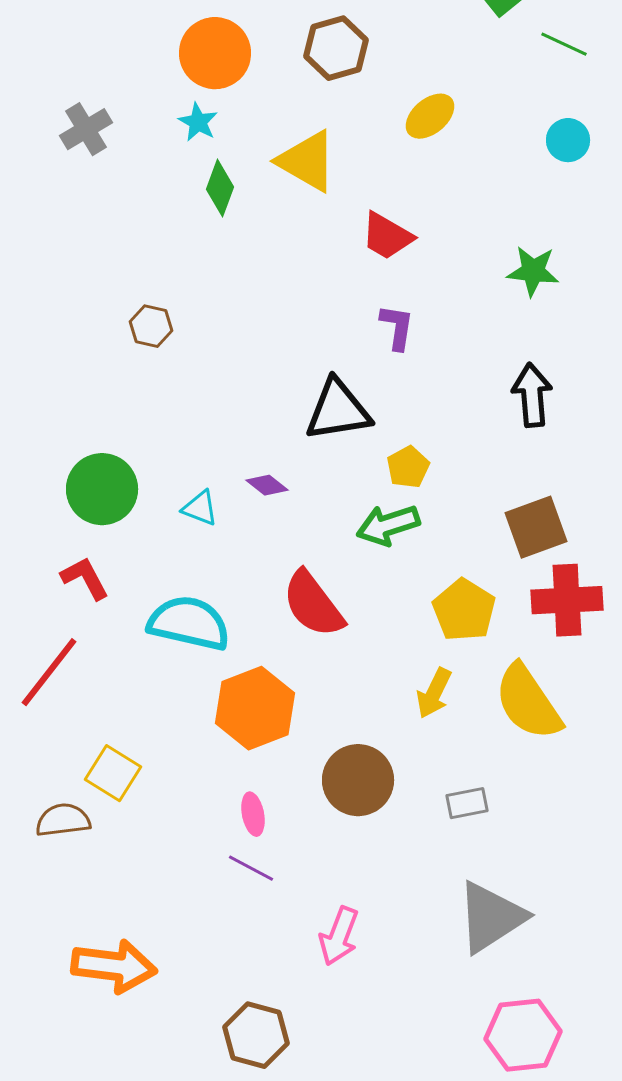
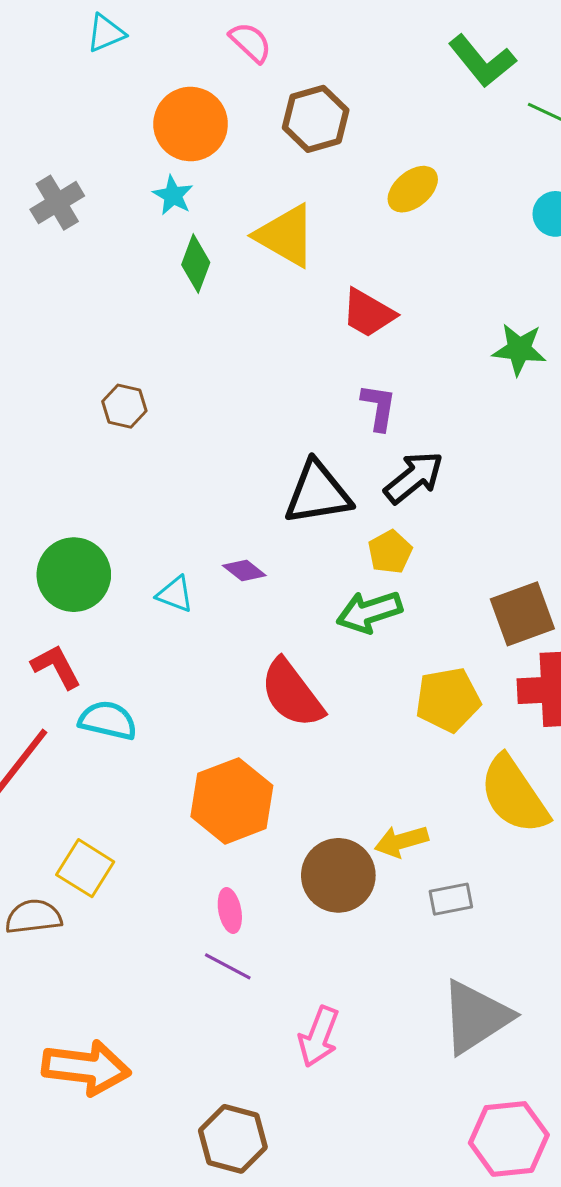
black arrow: (532, 395) -> (414, 477), moved, turned 56
yellow pentagon: (464, 610) -> (448, 700), turned 30
cyan semicircle: (189, 623) -> (108, 720), moved, size x0.7
yellow arrow: (434, 693) -> (401, 841), moved, turned 48

